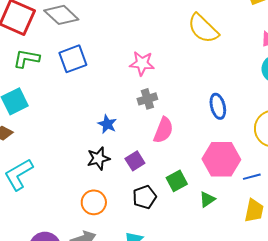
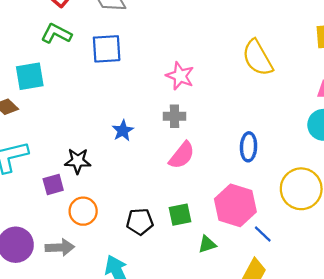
black star: (98, 158) -> (78, 161), moved
purple square: (135, 161) -> (53, 184), moved
blue line: (252, 177) -> (263, 234), turned 42

